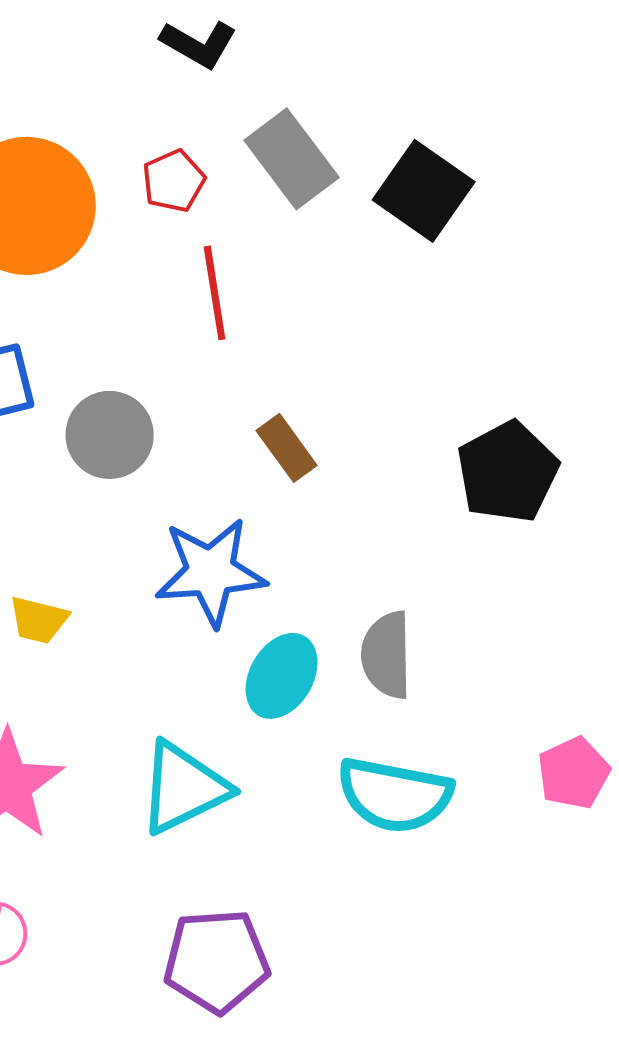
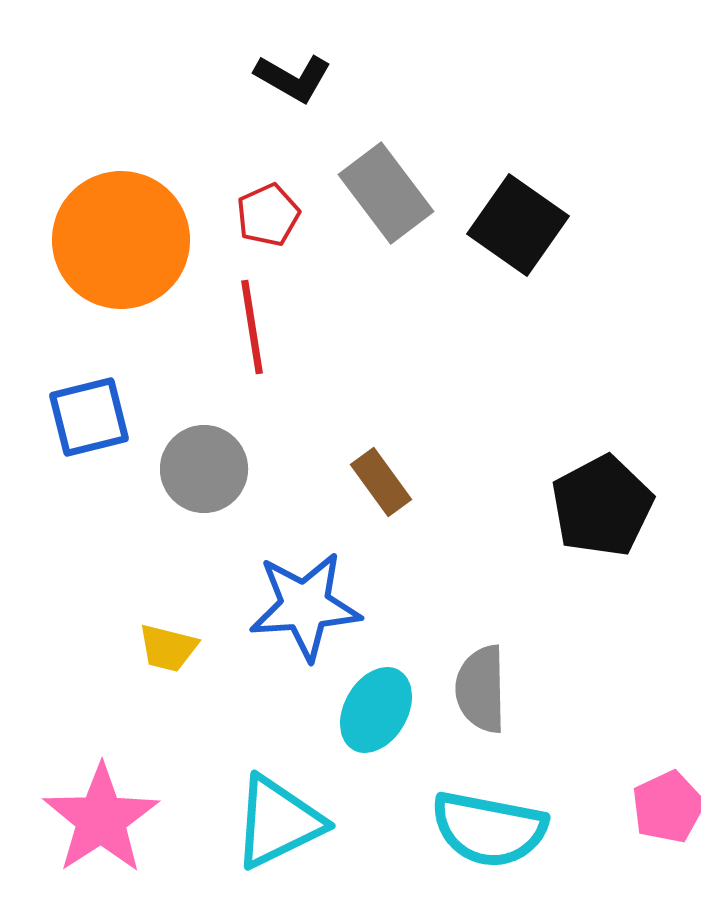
red line: (215, 293) -> (252, 327), moved
yellow trapezoid: (39, 620) -> (168, 648), moved

